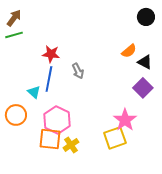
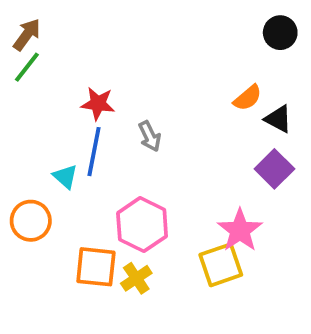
green line: (14, 35) -> (27, 67), turned -36
pink hexagon: (57, 120) -> (142, 225), moved

